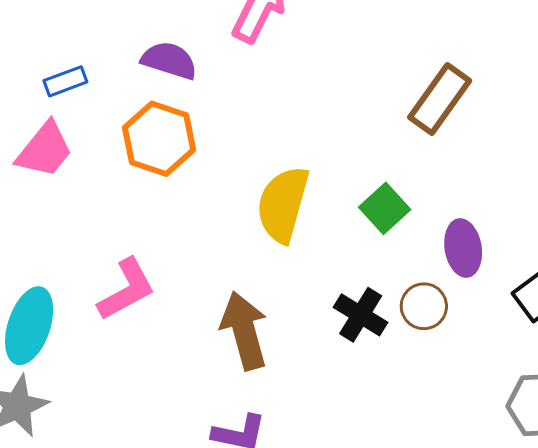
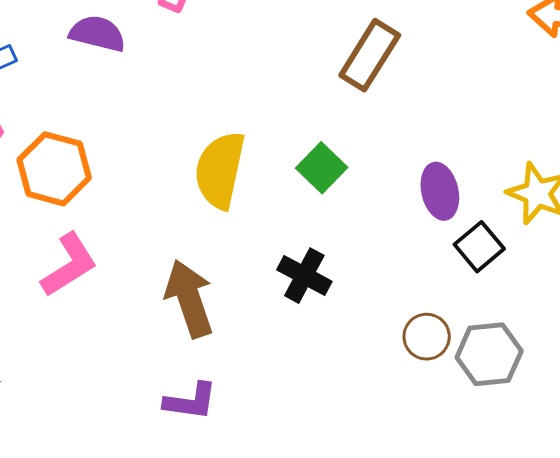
orange hexagon: (159, 139) -> (54, 169), moved
purple ellipse: (463, 248) -> (440, 191), moved
brown circle: (424, 306) -> (427, 337), moved

